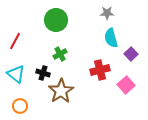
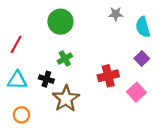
cyan semicircle: (111, 38) -> (143, 27), moved
cyan triangle: (16, 74) -> (17, 80), turned -36

